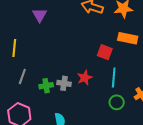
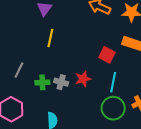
yellow line: (14, 48) -> (50, 38), moved
green circle: (117, 102) -> (113, 108), size x1.5

